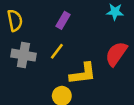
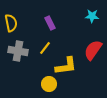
purple rectangle: (63, 20) -> (50, 23), turned -56

